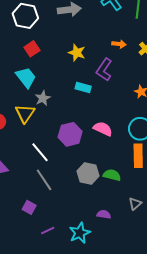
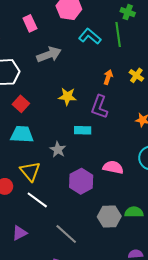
orange arrow: (119, 44) -> (108, 77), turned -64
cyan trapezoid: (26, 77) -> (22, 134), turned -35
gray star: (43, 98) -> (58, 150), moved
white line: (40, 152) -> (37, 200), moved

